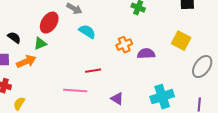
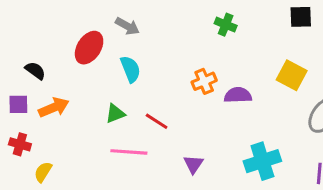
cyan semicircle: (87, 32) -> (130, 69), moved, turned 36
green triangle: (40, 44) -> (115, 114), moved
red line: (93, 71) -> (157, 121), turned 42
purple triangle: (117, 99) -> (193, 164), turned 32

